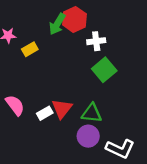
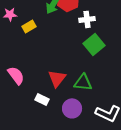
white rectangle: (45, 113) -> (42, 99), moved, turned 56
purple circle: (88, 136) -> (72, 108), moved

